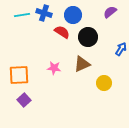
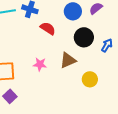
blue circle: (73, 15) -> (73, 11), moved
black circle: (88, 37) -> (84, 37), moved

